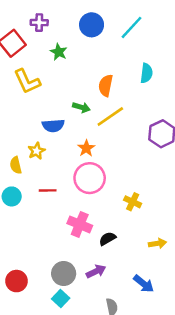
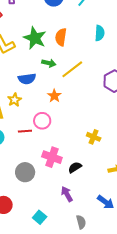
green star: (59, 52) -> (35, 38), moved, size x1.6
orange semicircle: (106, 85) -> (61, 37), moved
pink circle: (90, 178) -> (42, 121), moved, size x0.7
purple arrow: (96, 271) -> (67, 194), turned -91
gray circle: (64, 273) -> (25, 172), moved

